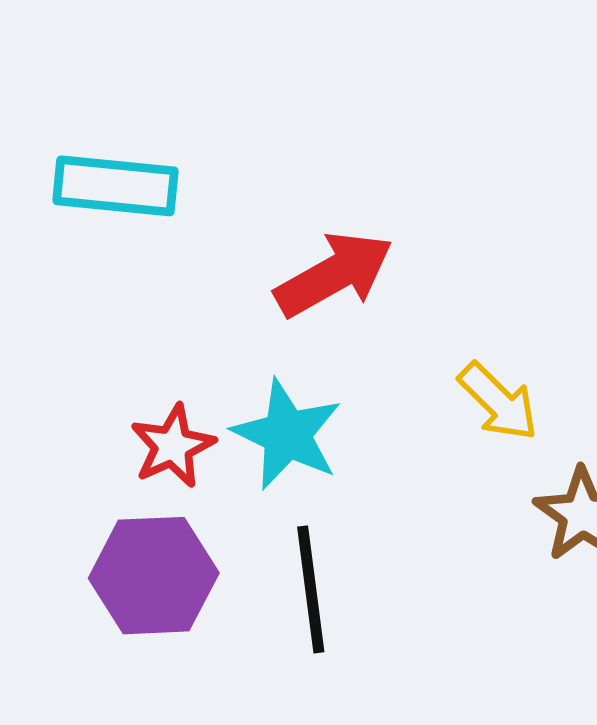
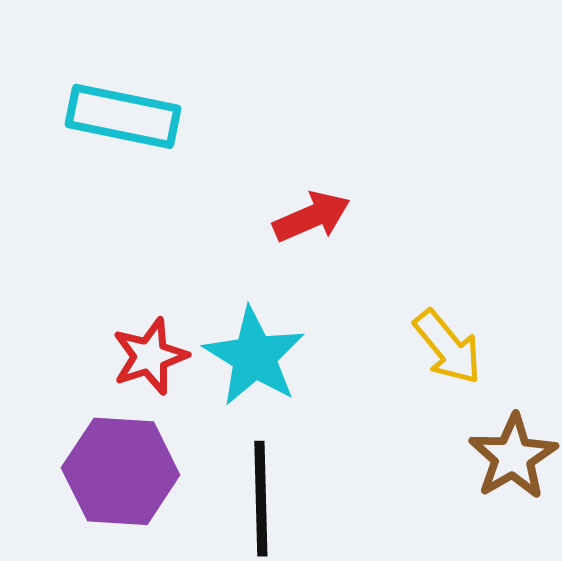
red arrow: (334, 274) -> (312, 217), size x0.7

